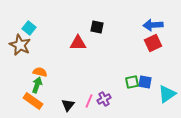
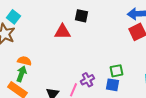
blue square: (145, 82) -> (112, 85), moved
purple cross: (104, 99) -> (87, 80), moved

